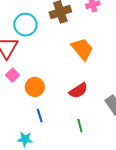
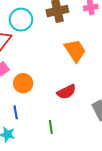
blue line: (40, 116) -> (16, 112), moved
green line: (80, 126) -> (51, 127), moved

